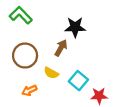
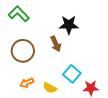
brown arrow: (61, 48) -> (56, 44), turned 126
yellow semicircle: (51, 73) -> (50, 88), moved

